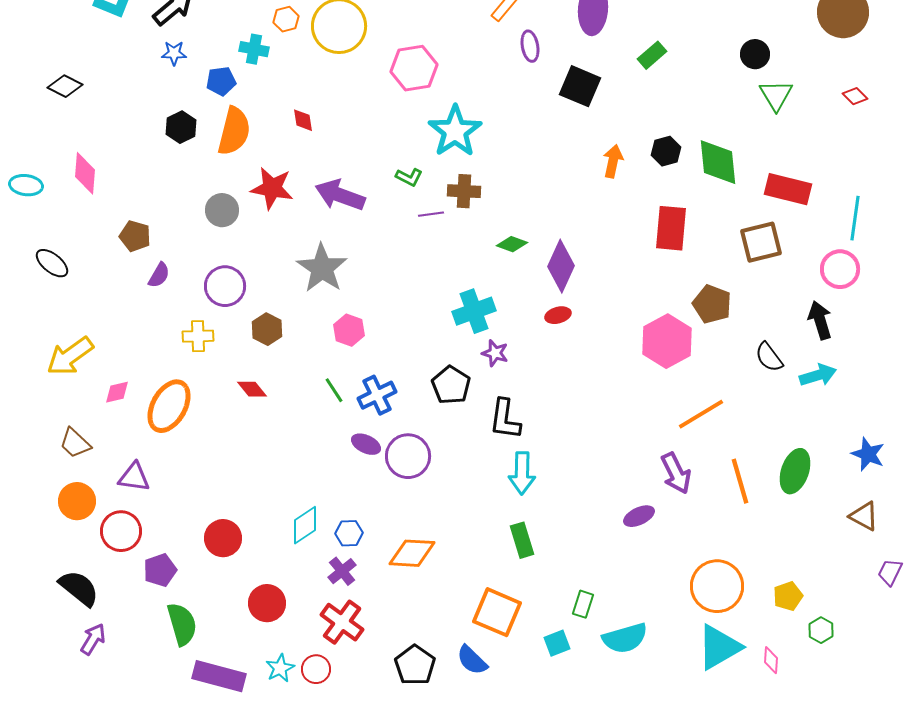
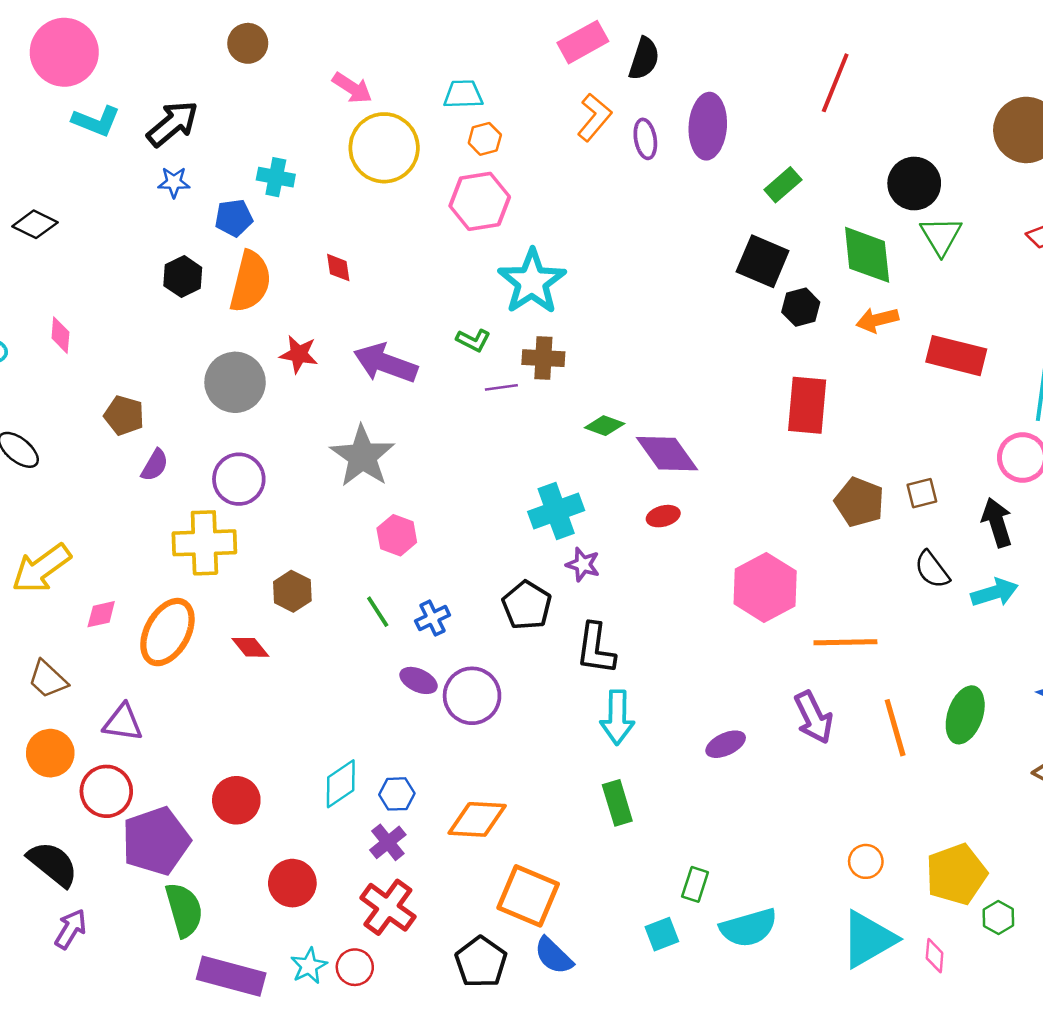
orange hexagon: (286, 19) -> (485, 139), moved
purple ellipse: (530, 46) -> (645, 139), moved
black circle: (755, 54) -> (914, 184), size x1.4
black square: (580, 86) -> (763, 261), moved
orange arrow: (613, 161) -> (877, 320), moved, turned -116
green diamond: (718, 162) -> (867, 255), moved
pink diamond: (85, 173) -> (60, 335), size x0.7
red star: (272, 188) -> (299, 354), size x0.7
gray circle: (222, 210) -> (235, 382), size x1.4
brown square: (761, 242) -> (922, 493), moved, size x0.6
purple diamond: (561, 266) -> (667, 454), turned -60
brown hexagon: (267, 329) -> (292, 591), moved
yellow cross: (198, 336) -> (204, 543), size x1.6
pink hexagon: (667, 341) -> (765, 587), moved
red diamond: (252, 389) -> (250, 647), moved
blue cross: (377, 395) -> (433, 618), size x0.7
orange line: (701, 414) -> (845, 642), turned 30
purple ellipse: (639, 516) -> (726, 744), moved
purple pentagon: (160, 570) -> (156, 841), size x1.6
orange circle: (717, 586) -> (866, 861), size x0.5
yellow pentagon: (788, 596) -> (956, 874), size x1.6
orange square: (497, 612) -> (528, 896), moved

